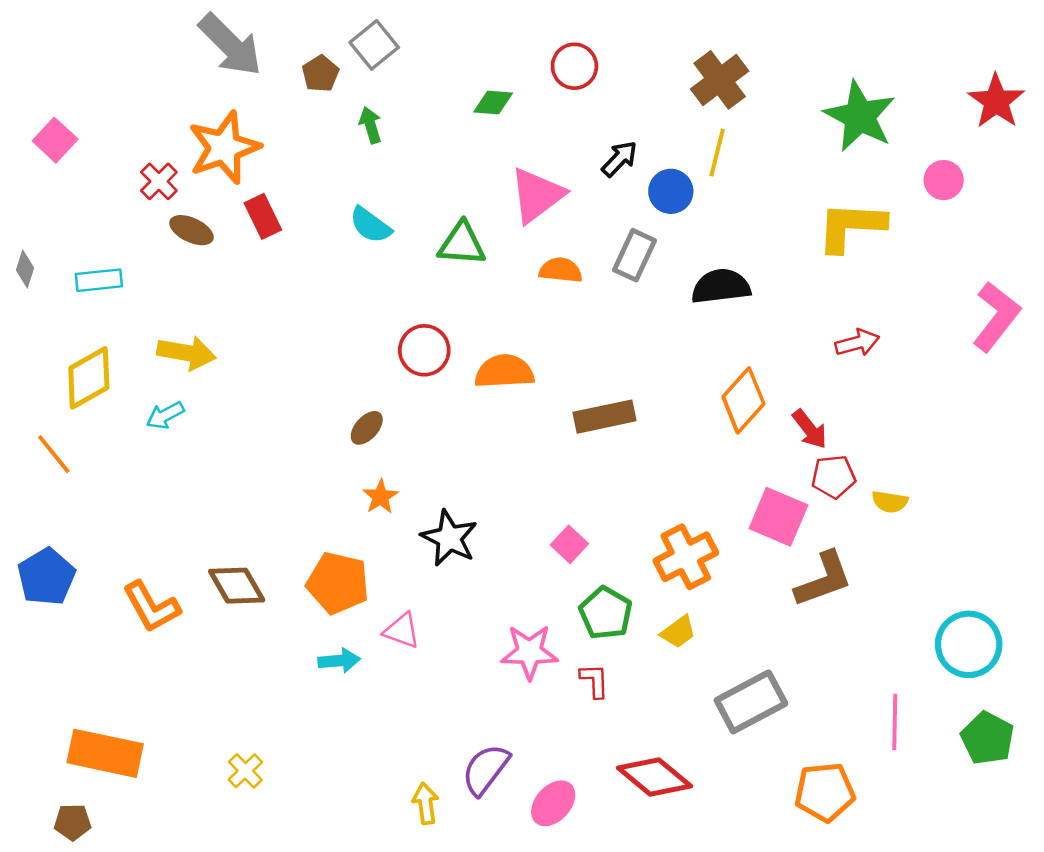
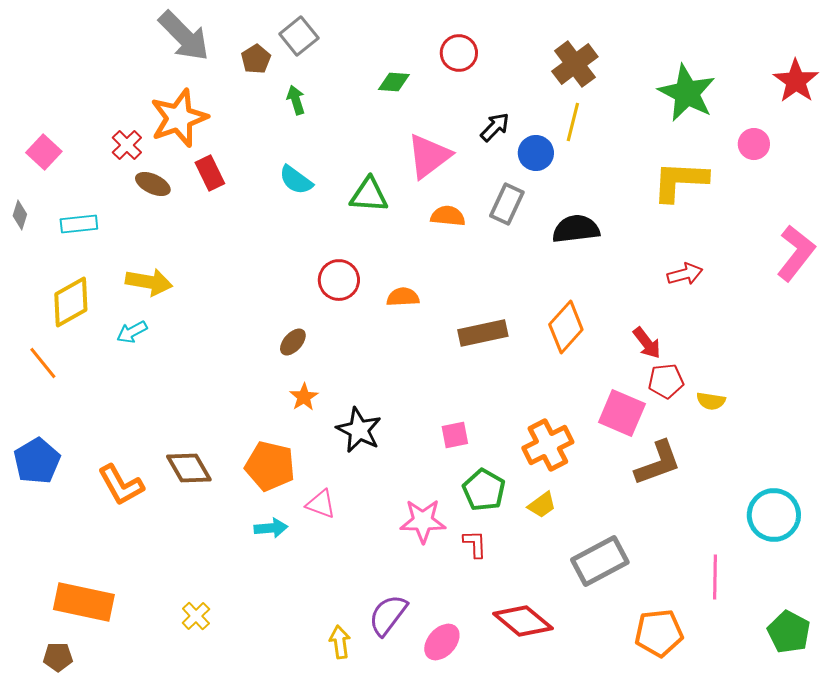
pink square: (55, 140) -> (44, 152), moved
orange semicircle: (504, 372) -> (403, 297), size x0.7
orange diamond: (743, 400) -> (566, 327), moved
pink square: (569, 544) -> (455, 435), turned 36
green pentagon: (987, 738) -> (789, 632), moved

